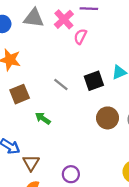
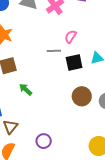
pink semicircle: (80, 37) -> (71, 37), moved
gray line: (61, 84) -> (54, 51), moved, turned -48

